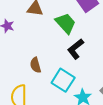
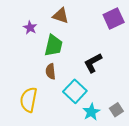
green trapezoid: (66, 23) -> (54, 45), moved, turned 45

